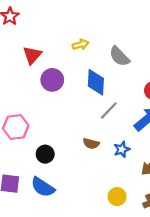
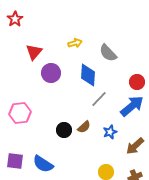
brown semicircle: (91, 144) -> (84, 127), turned -56
black circle: (45, 154) -> (64, 130), moved

